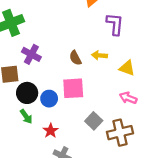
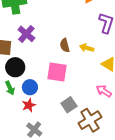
blue circle: (49, 99) -> (30, 87), moved
brown cross: (120, 133) -> (90, 120), turned -30

